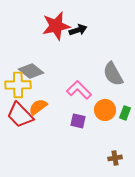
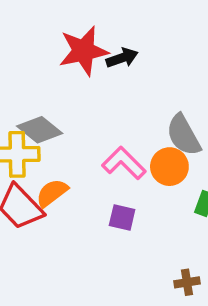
orange circle: (105, 110) -> (169, 167), moved

